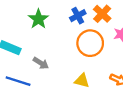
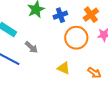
blue cross: (78, 16) -> (60, 15), moved

